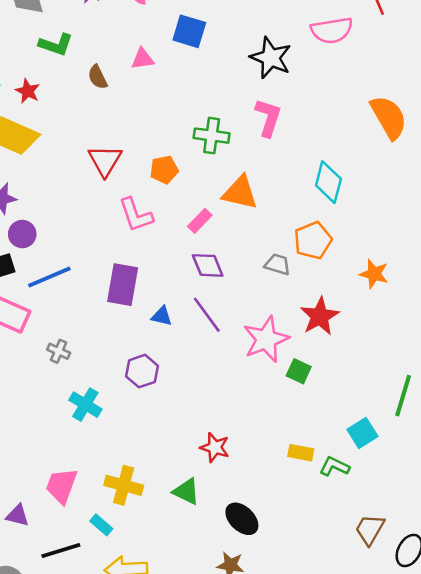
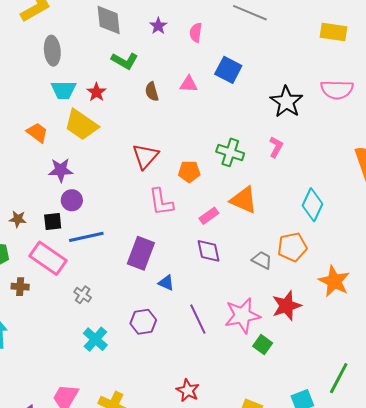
pink L-shape: (268, 118) -> (276, 147), size x0.7
orange star: (374, 274) -> (334, 281), size x1.4
purple line: (207, 315) -> (198, 319), moved

